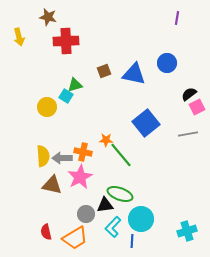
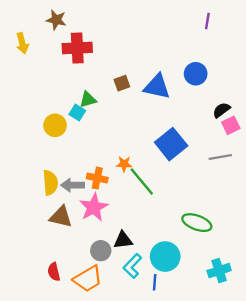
green ellipse: (120, 194) -> (197, 223), moved

